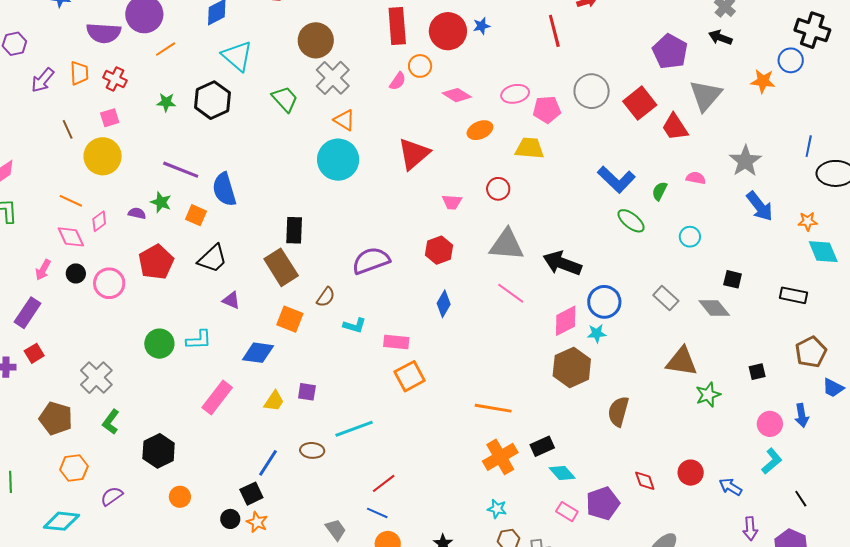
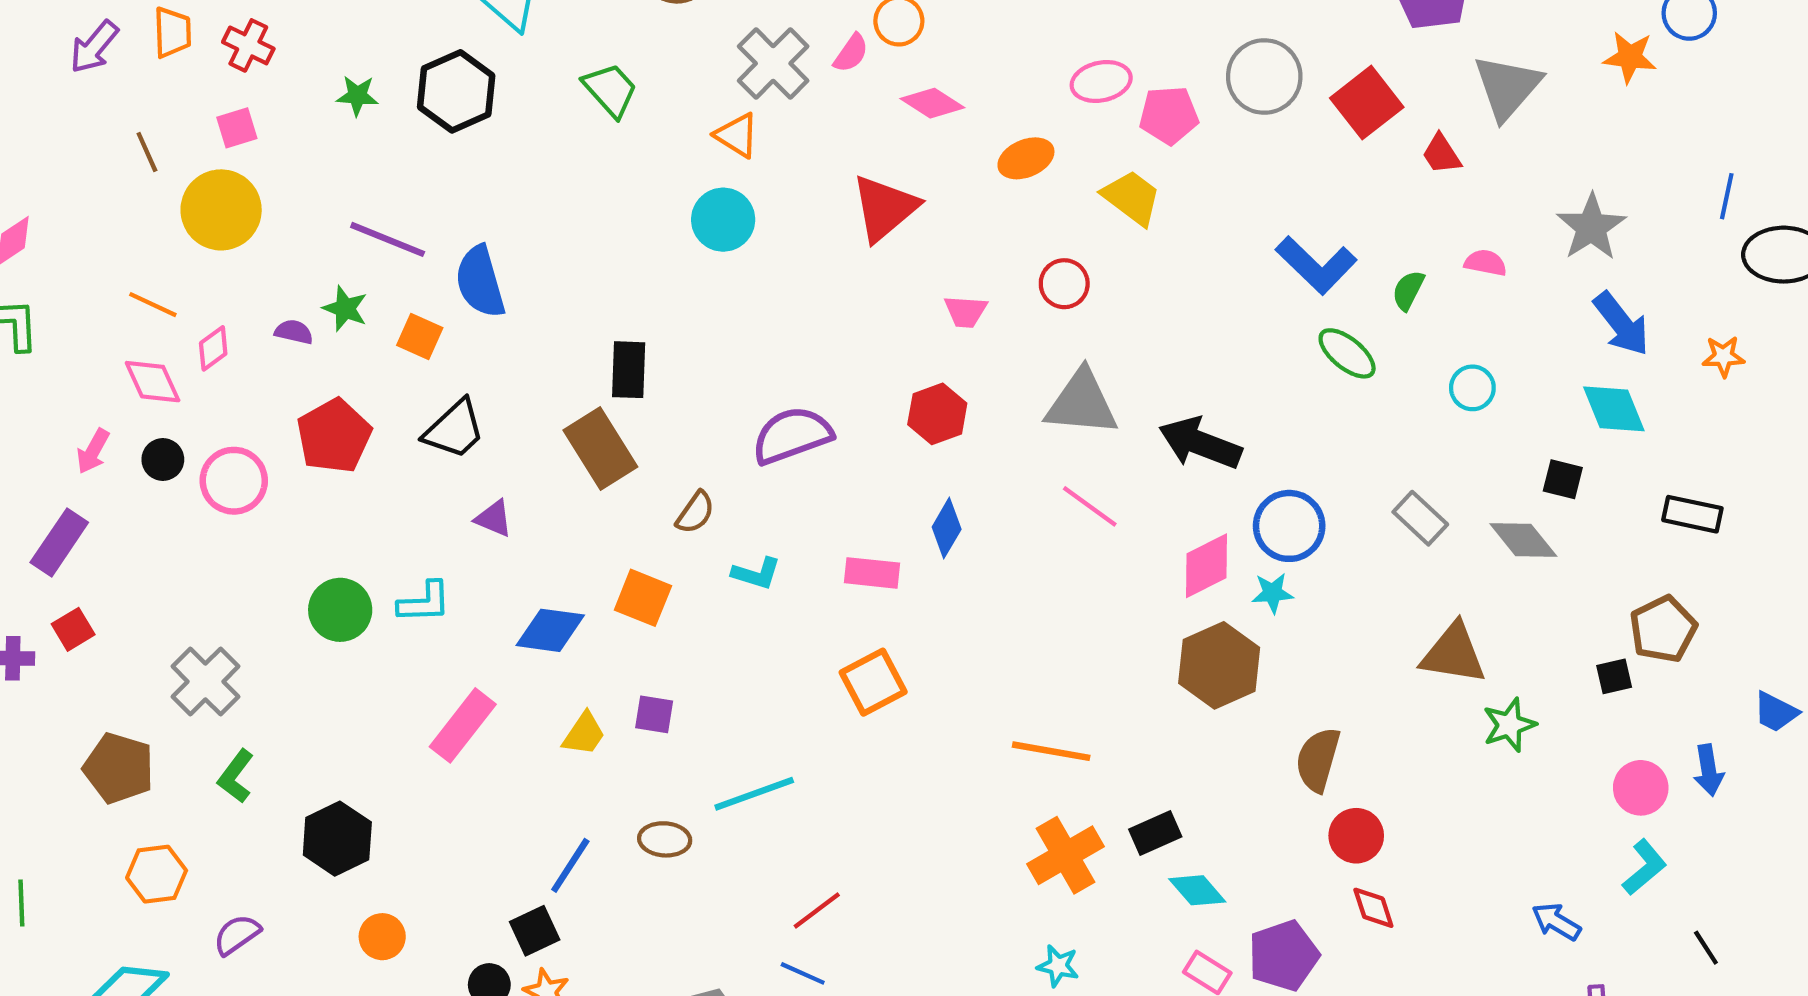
gray cross: (333, 78) -> (773, 63), moved
pink diamond: (457, 95) -> (932, 103), moved
red trapezoid: (675, 127) -> (1441, 154), size x0.7
yellow trapezoid: (530, 148) -> (1132, 198), turned 32
cyan circle: (338, 160) -> (723, 220), size x0.7
cyan diamond: (823, 252) -> (1614, 409), moved
orange square: (290, 319) -> (643, 598), moved
pink rectangle: (396, 342) -> (872, 573), moved
brown pentagon: (811, 352) -> (1663, 629), moved
red circle: (691, 473) -> (1356, 836), moved

